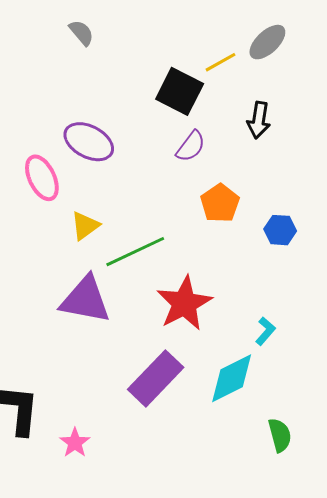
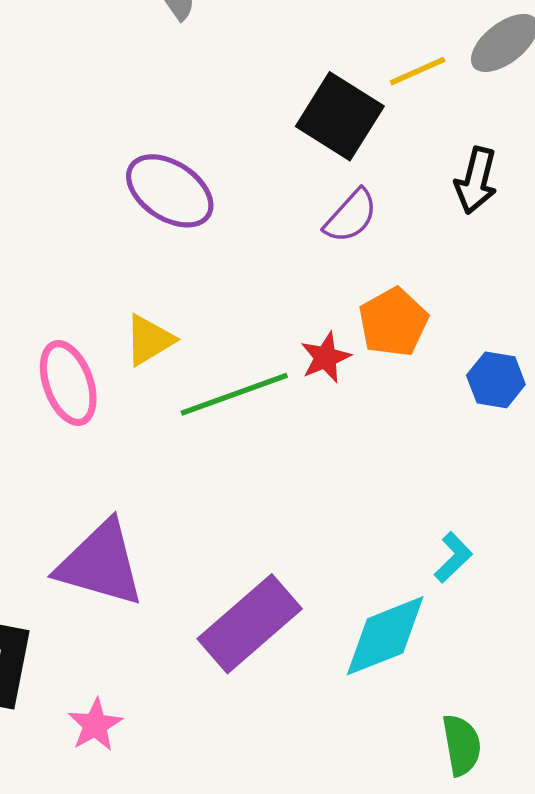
pink ellipse: (42, 178) -> (68, 383), moved
purple triangle: (85, 300) -> (101, 564), moved
red star: (184, 303) -> (326, 357), moved, size x0.5

